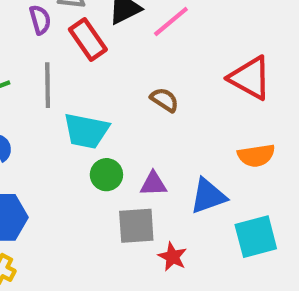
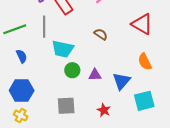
orange semicircle: (256, 156) -> (145, 62), turned 72
blue triangle: (208, 196) -> (121, 81), turned -30
gray square: (136, 226) -> (66, 106), moved

